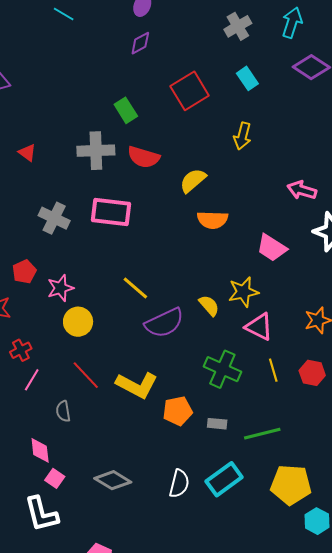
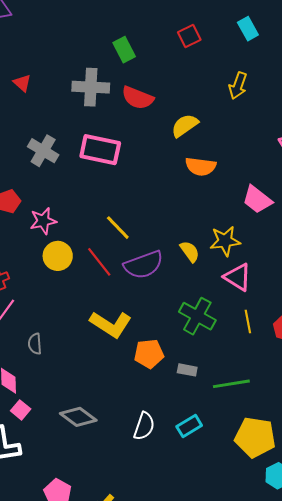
red square: (190, 91) -> (189, 36), size x0.6
red line: (86, 375) -> (99, 262), moved
cyan rectangle: (224, 479) -> (189, 426), size x0.7

